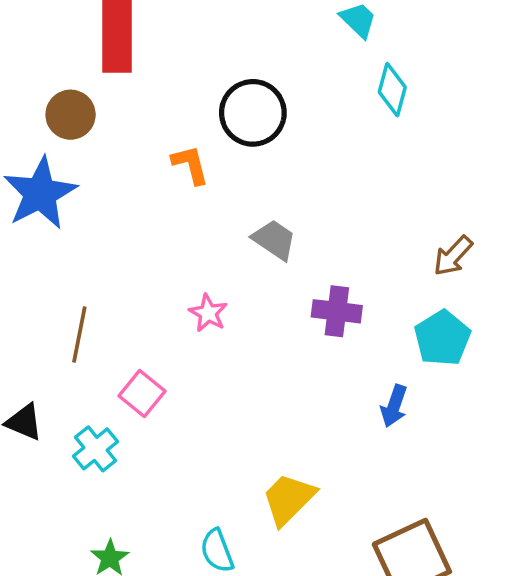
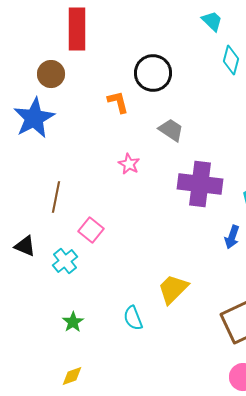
gray trapezoid: (274, 240) -> (171, 130), moved
purple cross: (337, 311) -> (200, 184), size x1.6
pink star: (208, 313) -> (129, 164), moved

